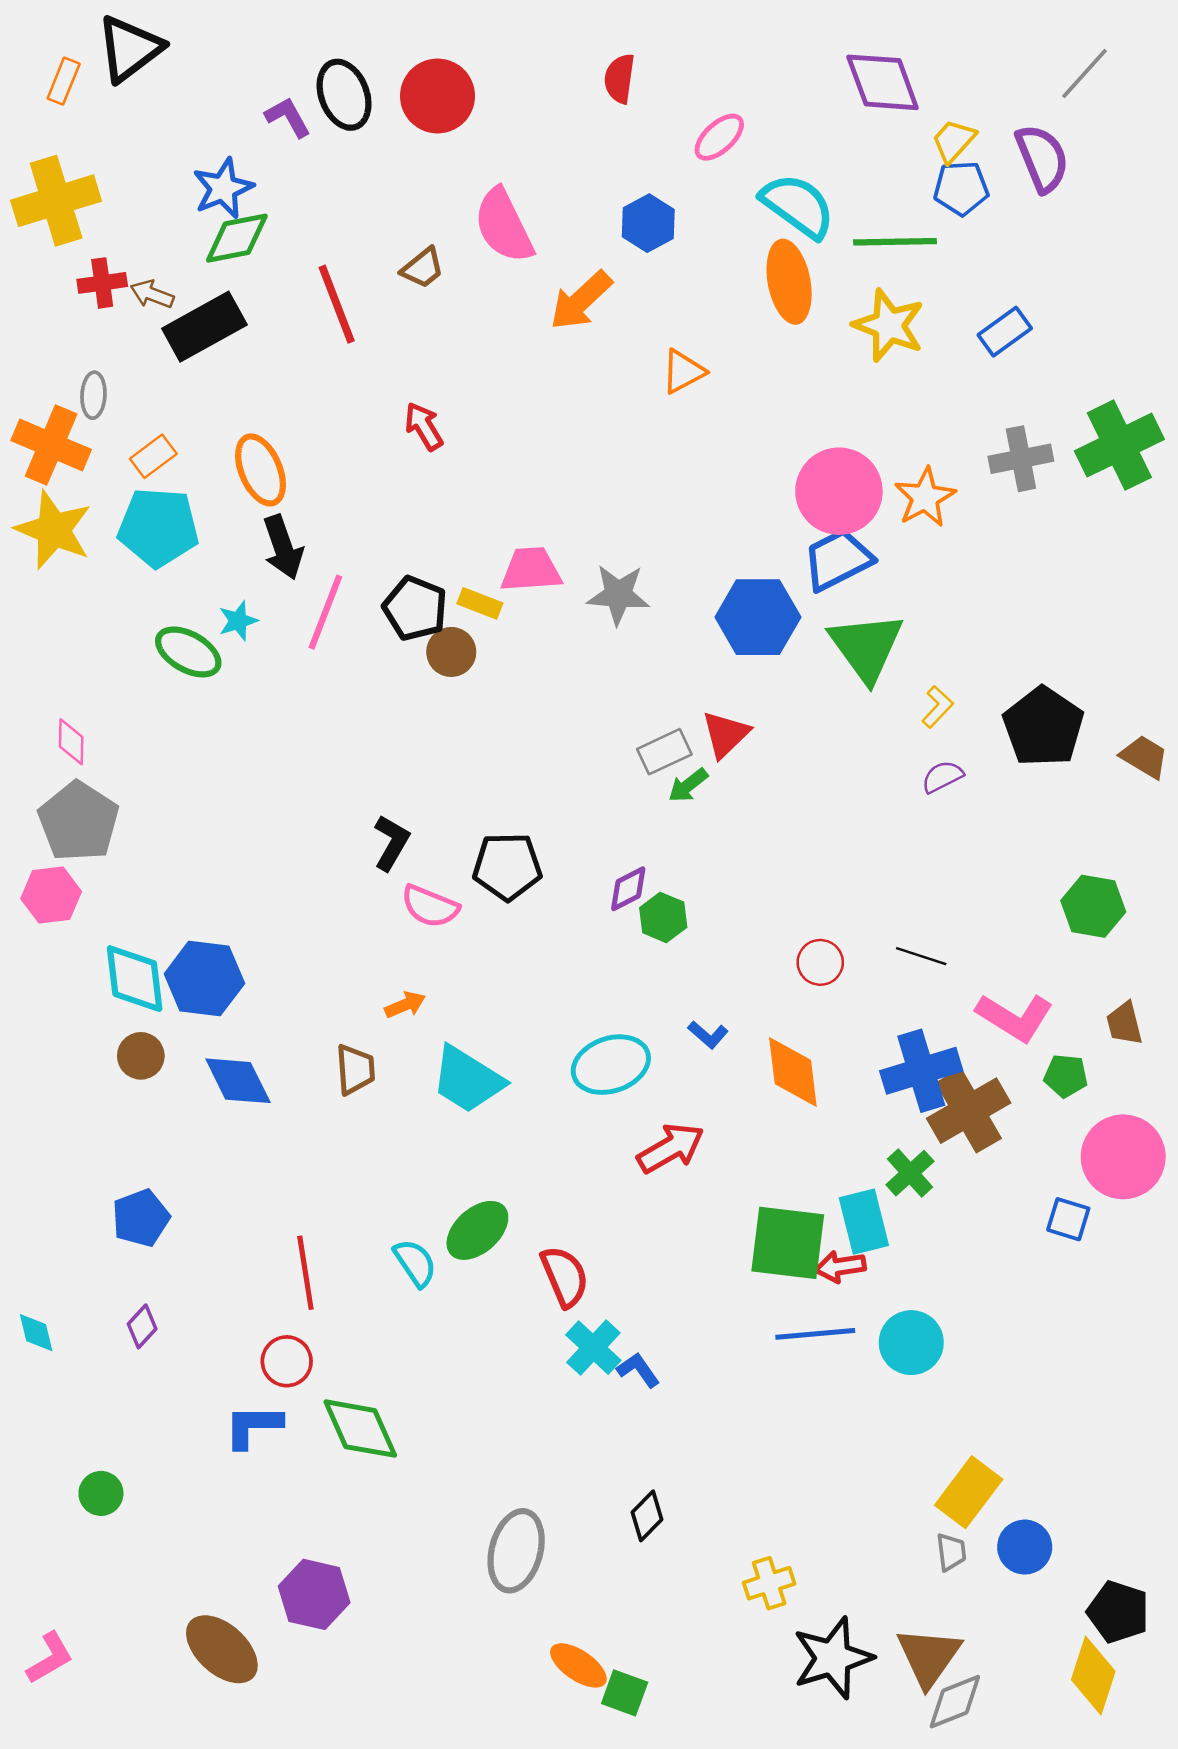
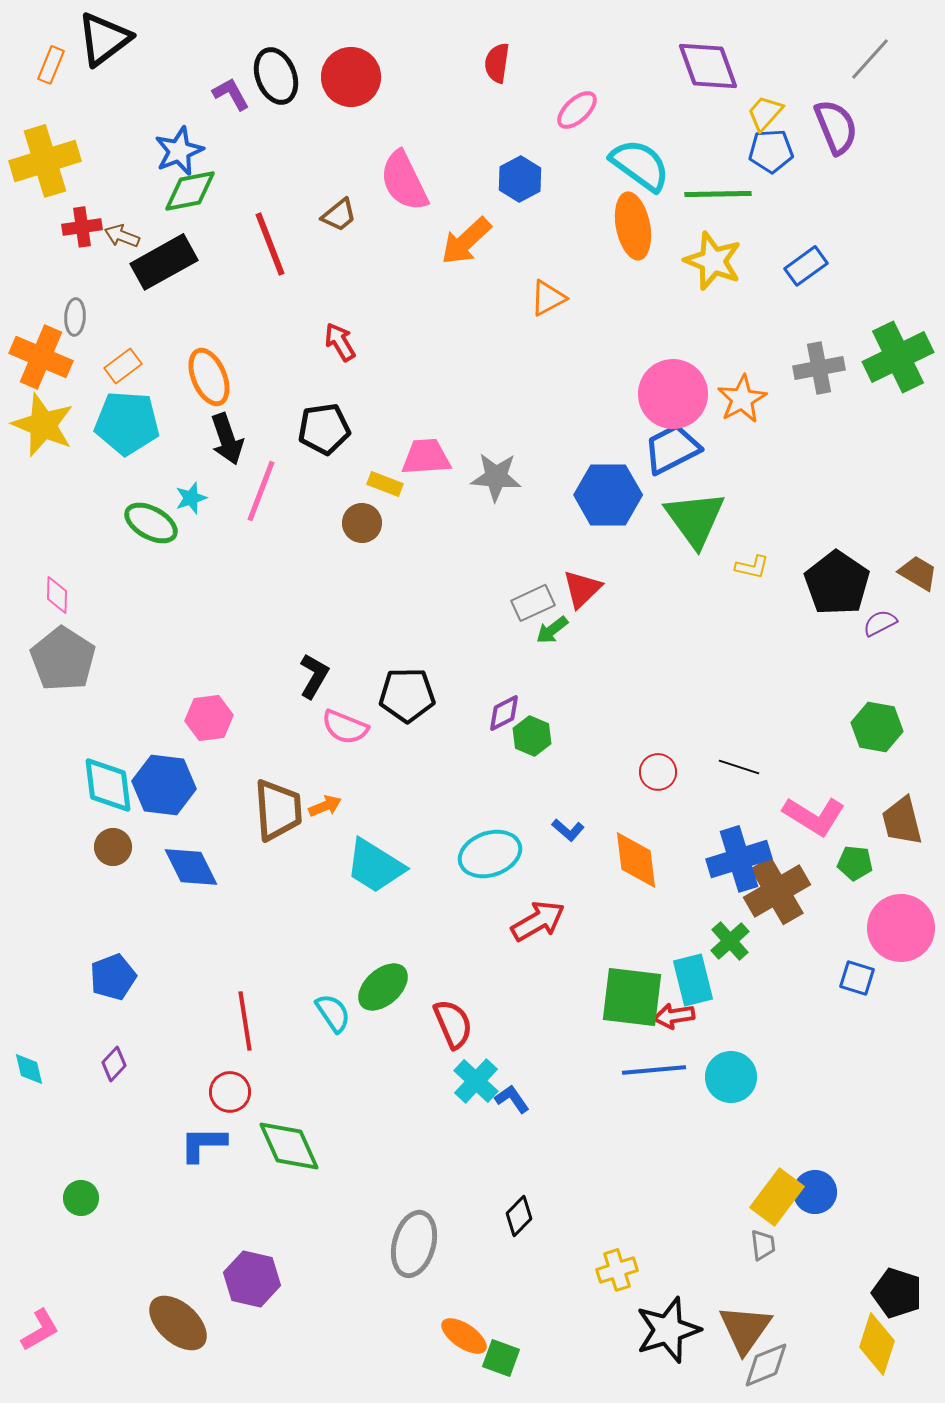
black pentagon: (415, 608) -> (324, 429), moved, turned -30
yellow L-shape: (937, 707) -> (752, 567), turned 60
brown trapezoid: (1144, 757) -> (918, 573), moved
purple semicircle: (942, 777) -> (880, 623), moved
pink hexagon: (51, 895) -> (209, 718), moved
brown trapezoid: (1124, 1023) -> (902, 821), size x1.4
brown trapezoid: (355, 1070) -> (278, 810), moved, size x1.5
blue circle: (1025, 1547) -> (815, 1192), moved

